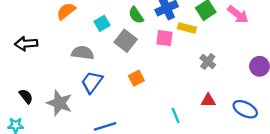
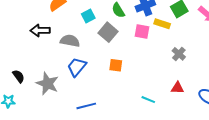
black arrow: (26, 44) -> (40, 30), moved
orange square: (136, 78) -> (116, 65), turned 32
cyan line: (176, 115) -> (148, 100), turned -48

